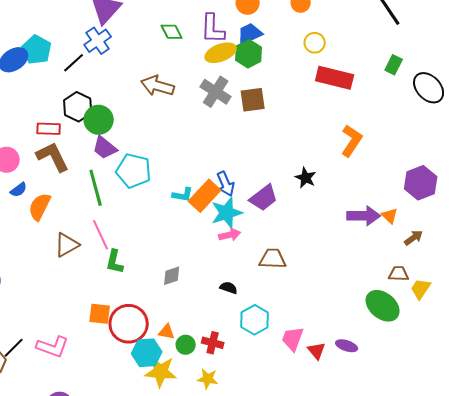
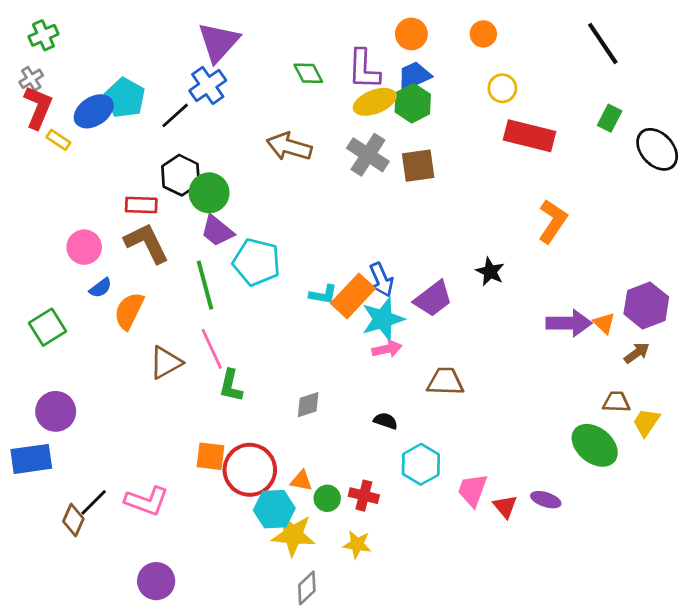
purple hexagon: (421, 183) -> (646, 305), moved

